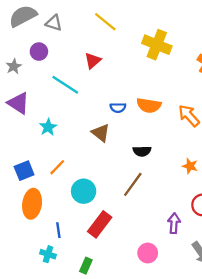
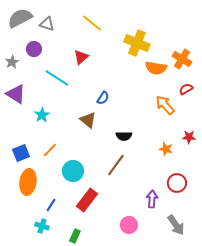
orange semicircle: (149, 105) -> (156, 68), moved
blue semicircle: (118, 108) -> (103, 98), turned -56
blue line: (58, 230) -> (51, 205), turned 40

